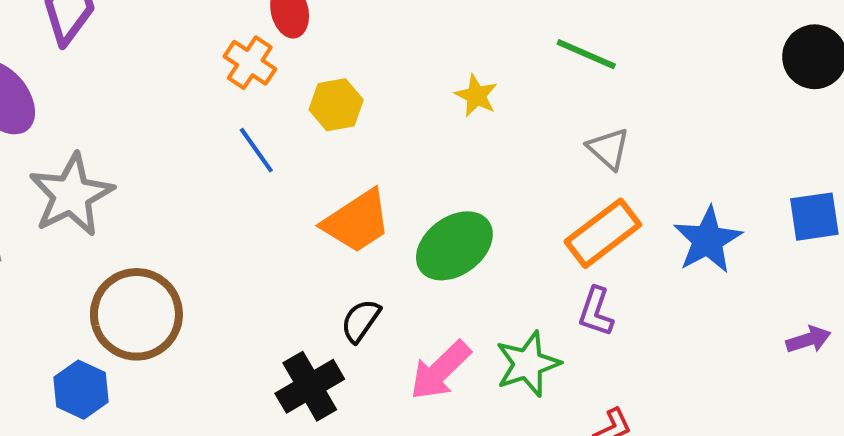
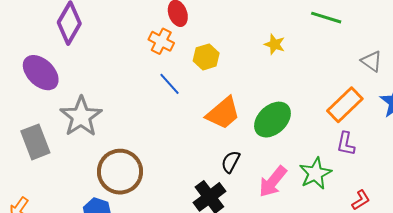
gray triangle: (608, 149) -> (372, 61), moved

